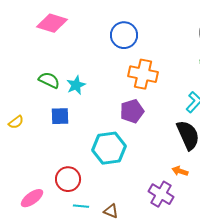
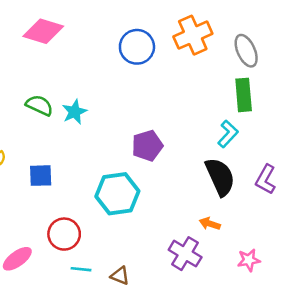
orange cross: (143, 74) -> (193, 35), moved, turned -36
blue square: (60, 116) -> (41, 176), moved

